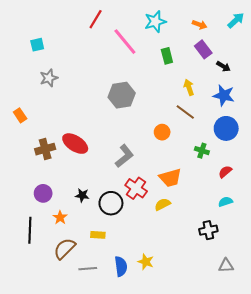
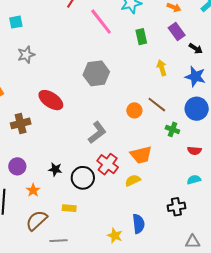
brown line: (185, 112) -> (157, 105), moved
red ellipse: (75, 144) -> (51, 100), moved
red semicircle: (225, 172) -> (194, 151), turned -136
blue semicircle: (121, 266) -> (138, 224), moved

